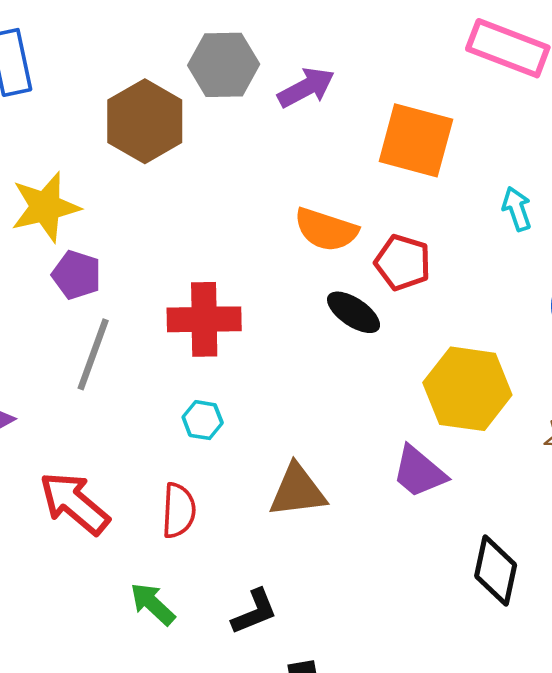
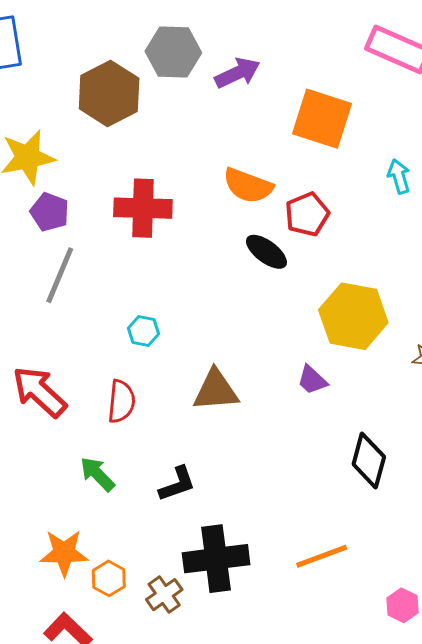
red pentagon: (403, 262) -> (307, 214), turned 30
red cross: (204, 319) -> (143, 208), moved
purple trapezoid: (419, 472) -> (312, 380), size x0.7

